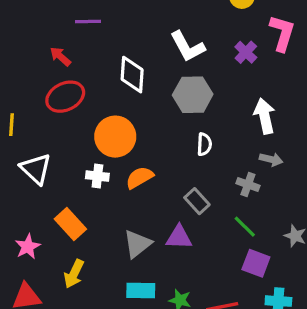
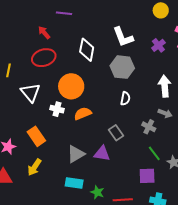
white triangle: (36, 169) -> (30, 93), moved
green line: (245, 227) -> (154, 153), moved
purple square: (256, 263) -> (147, 176), turned -30

